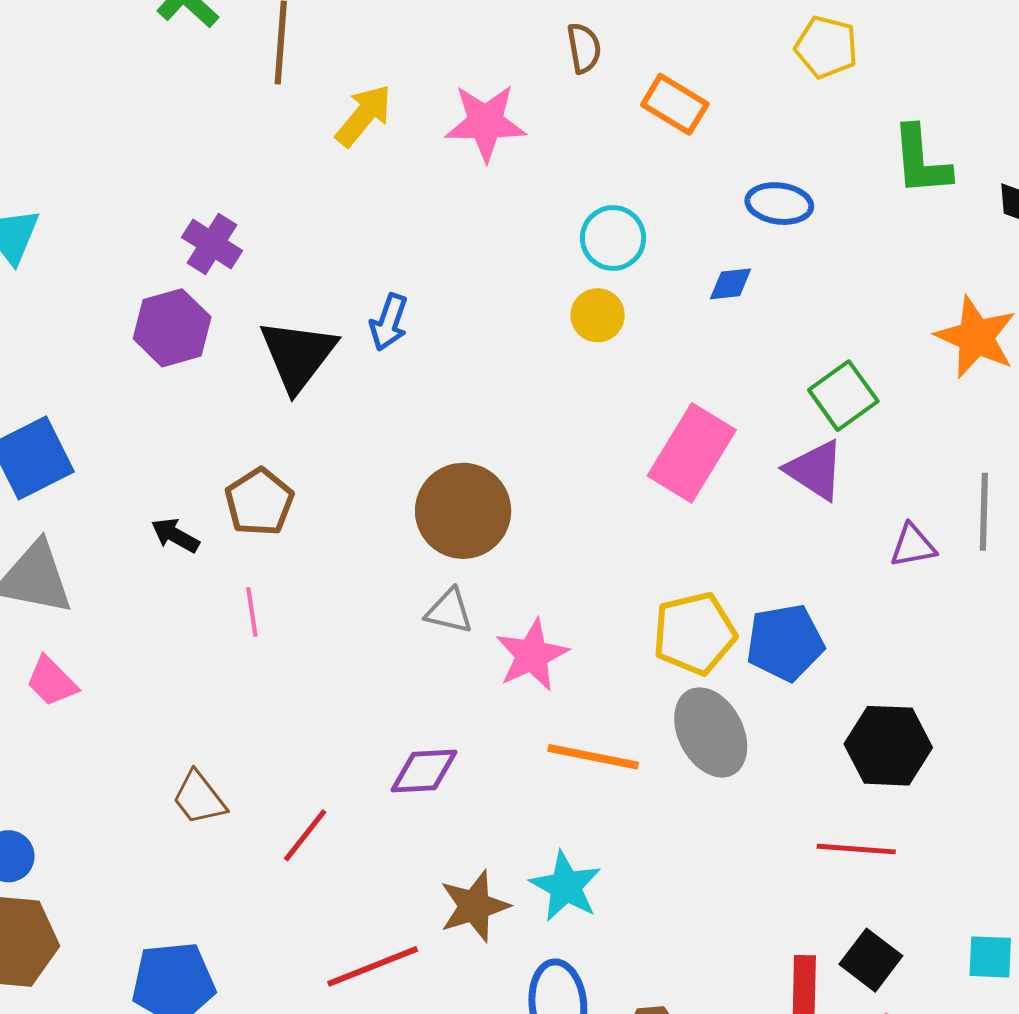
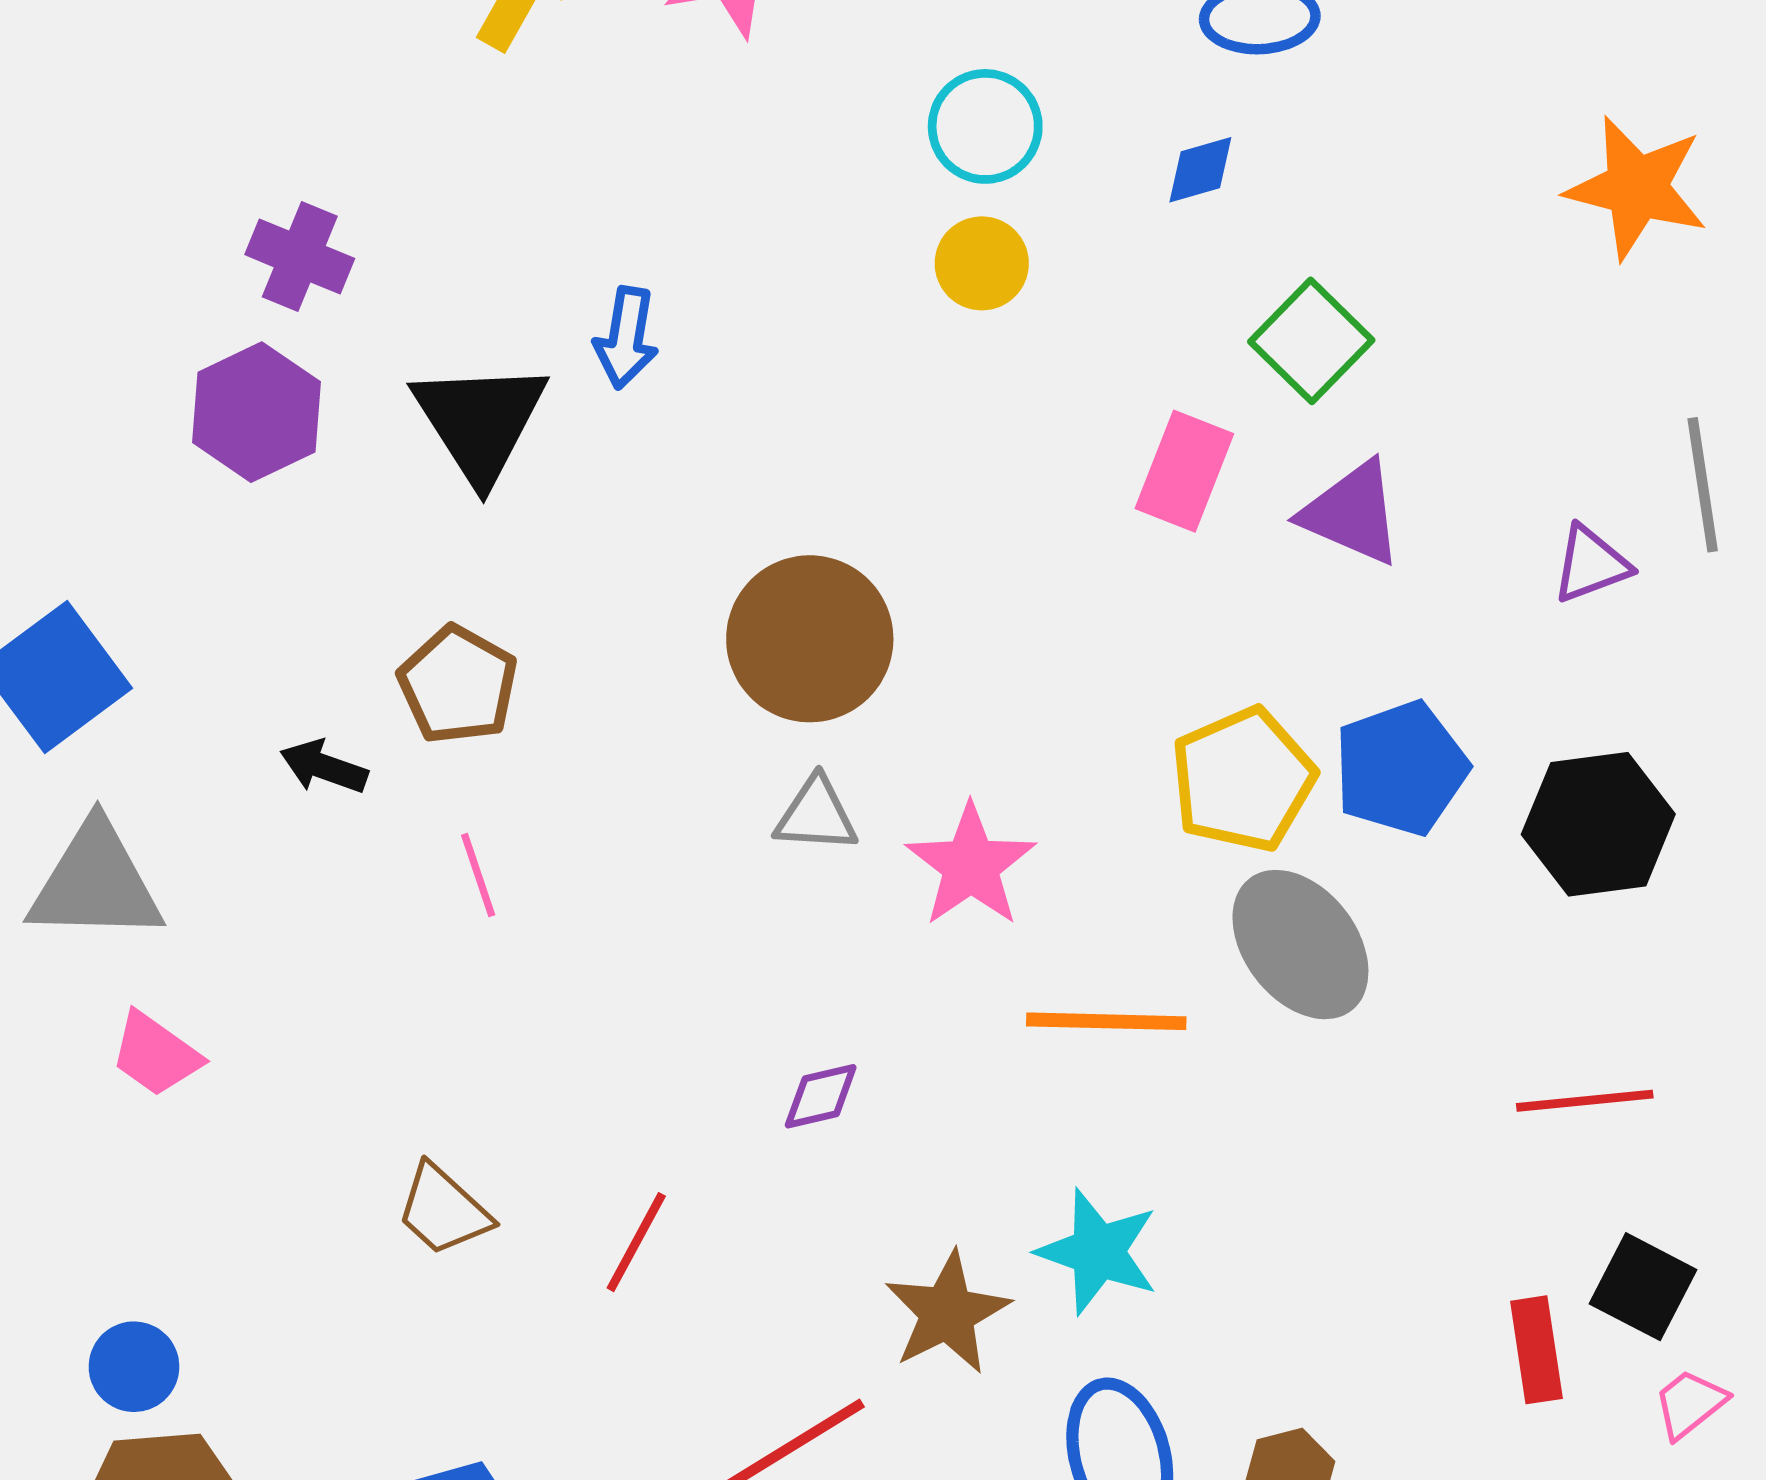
green square: (843, 396) -> (1311, 341), moved
pink rectangle: (692, 453) -> (1184, 471), size x0.7
purple triangle: (815, 470) -> (1352, 513), moved
black hexagon: (888, 746) -> (1598, 824), moved
purple diamond: (424, 771) -> (821, 1096), size x0.7

